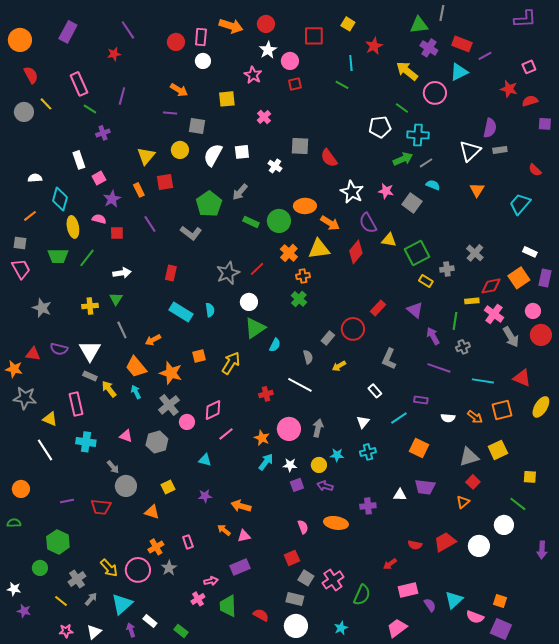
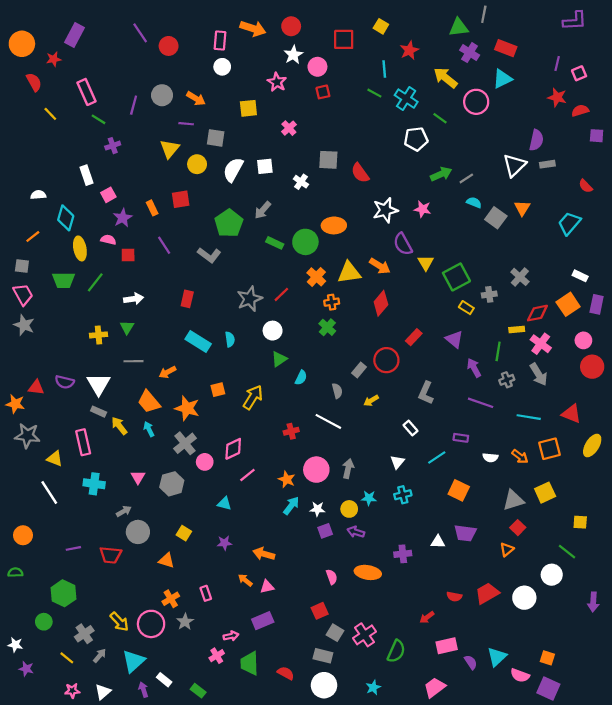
red circle: (176, 42) -> (169, 46), moved
red star: (114, 54) -> (54, 59), moved
purple line: (485, 56) -> (557, 63), moved, turned -48
gray circle: (24, 112) -> (162, 95), moved
cyan cross: (418, 135) -> (406, 99), moved, turned 30
yellow triangle: (146, 156) -> (170, 149), moved
white star: (352, 192) -> (385, 210), turned 30
gray square: (412, 203) -> (496, 218), moved
orange arrow: (330, 223) -> (380, 266), moved
yellow triangle: (389, 240) -> (426, 263), turned 49
red diamond: (356, 252) -> (381, 303), moved
gray star: (42, 308) -> (24, 325), moved
green triangle: (255, 328) -> (279, 359), size x0.7
gray line: (122, 330) -> (134, 361), turned -66
gray arrow: (511, 337) -> (539, 374), moved
pink triangle: (126, 436) -> (138, 477), turned 40
gray arrow: (113, 467) -> (124, 511), turned -80
yellow square: (168, 487) -> (184, 533), turned -32

